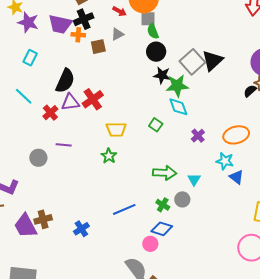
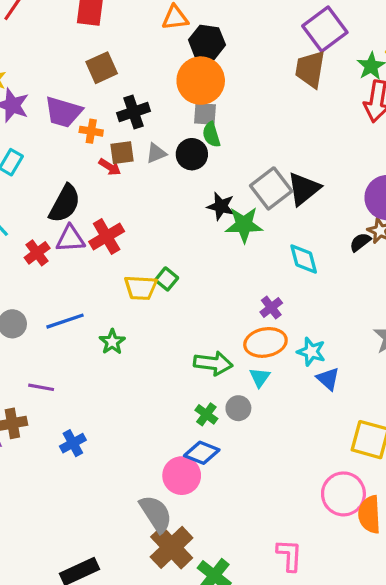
red arrow: (119, 11) -> (110, 167), moved
black cross: (84, 19) -> (134, 112), moved
gray triangle: (117, 34) -> (156, 153), moved
black circle: (156, 52) -> (192, 154), moved
cyan diamond: (178, 107) -> (304, 259), moved
green square: (156, 125) -> (167, 279), moved
orange ellipse: (236, 135) -> (265, 342), moved
purple line: (64, 145) -> (41, 387), moved
green star: (109, 156) -> (112, 342), moved
blue line: (124, 209) -> (65, 321), moved
pink circle: (150, 244) -> (182, 476), size x1.5

